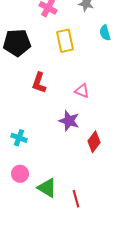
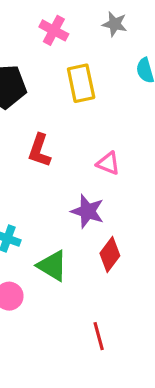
red diamond: (94, 142) -> (110, 255), moved
green triangle: (47, 188) -> (52, 266), moved

